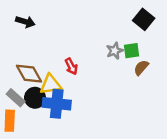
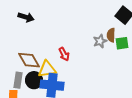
green square: (132, 51) -> (122, 43), moved
brown semicircle: (141, 68) -> (111, 35), moved, turned -40
gray rectangle: (16, 98) -> (18, 80), turned 56

